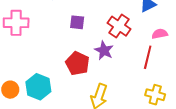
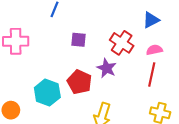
pink semicircle: (160, 34) -> (154, 50), moved
cyan hexagon: (38, 87) -> (47, 93), moved

